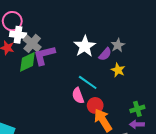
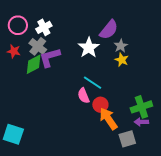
white cross: (18, 35) -> (44, 27), moved, turned -35
purple semicircle: (105, 54) -> (109, 30), moved, size x1.5
yellow star: (118, 70) -> (122, 60), moved
green cross: (137, 109) -> (141, 107), size x1.5

